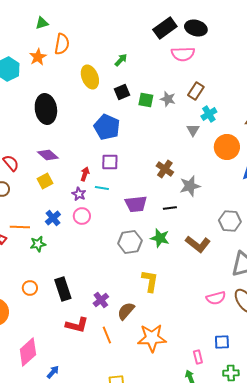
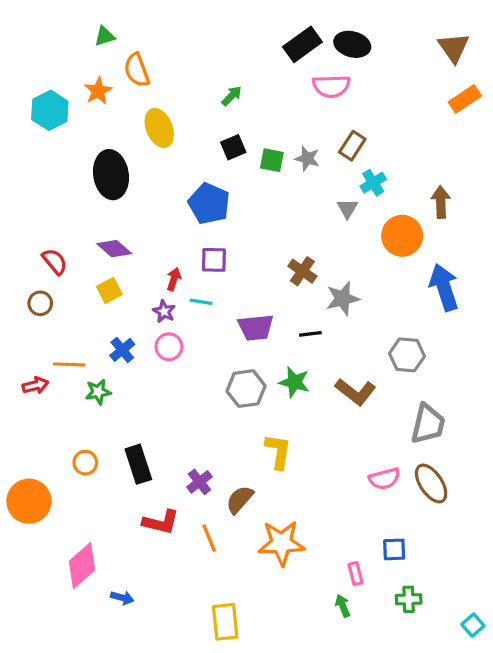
orange semicircle: (62, 44) -> (137, 70), turned 150
yellow ellipse: (90, 77) -> (159, 128), moved
blue arrow: (53, 372) -> (122, 598), turned 64

